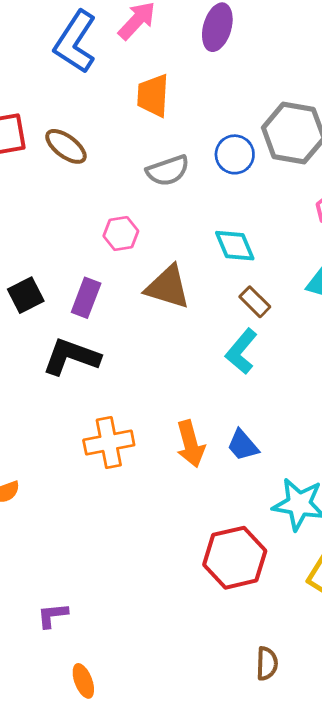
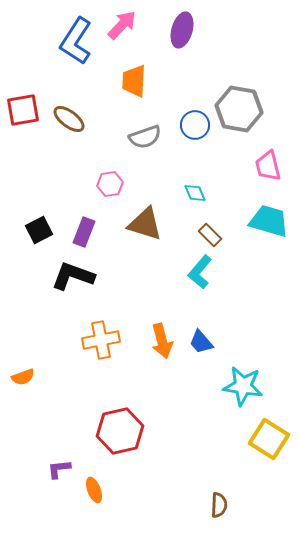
cyan diamond: (235, 246) -> (195, 193), size x0.7
red hexagon: (235, 558) -> (120, 431), moved
orange ellipse: (83, 681) -> (94, 490), moved

